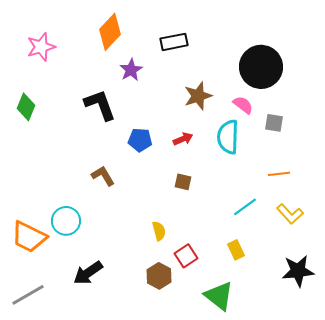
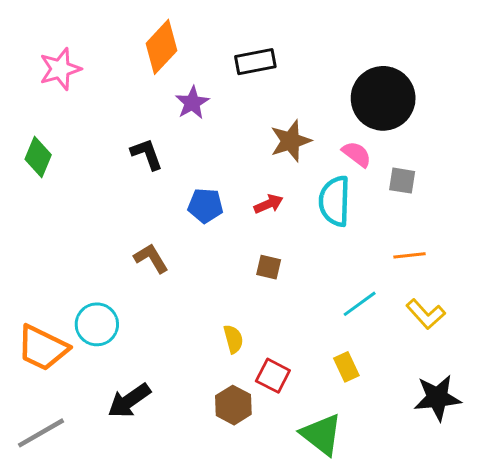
black L-shape: (100, 105) -> (147, 154), size x0.7
red square: (186, 256) -> (273, 376), turned -30

